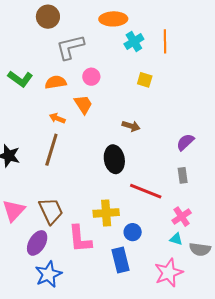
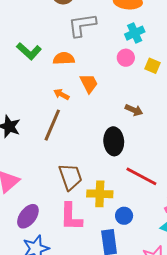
cyan cross: (134, 42) -> (135, 33), moved
pink circle: (91, 77) -> (126, 58), moved
brown trapezoid: (51, 211) -> (70, 177), moved

